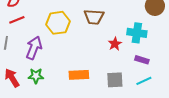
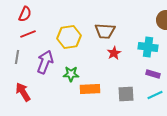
red star: (115, 44) -> (114, 53), moved
green star: (36, 76) -> (71, 74), moved

